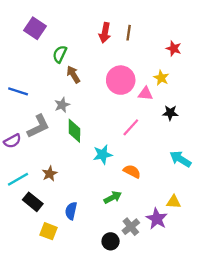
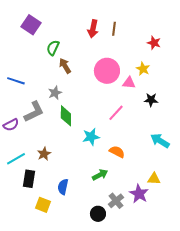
black rectangle: (33, 202) -> (29, 179), turned 60

